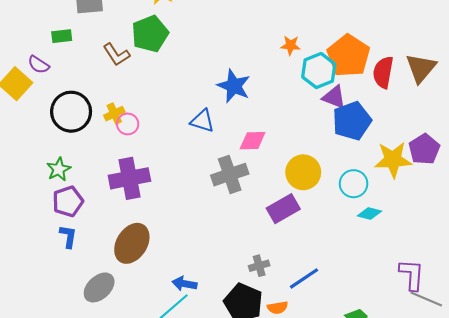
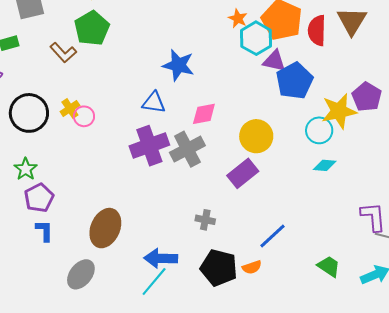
orange star: (291, 45) -> (238, 18), moved, turned 30
purple cross: (129, 178) -> (149, 146), moved
cyan circle: (354, 184) -> (319, 130), moved
gray cross: (259, 266) -> (205, 220), moved, turned 36
blue arrow: (184, 284) -> (161, 258), size x1.4

